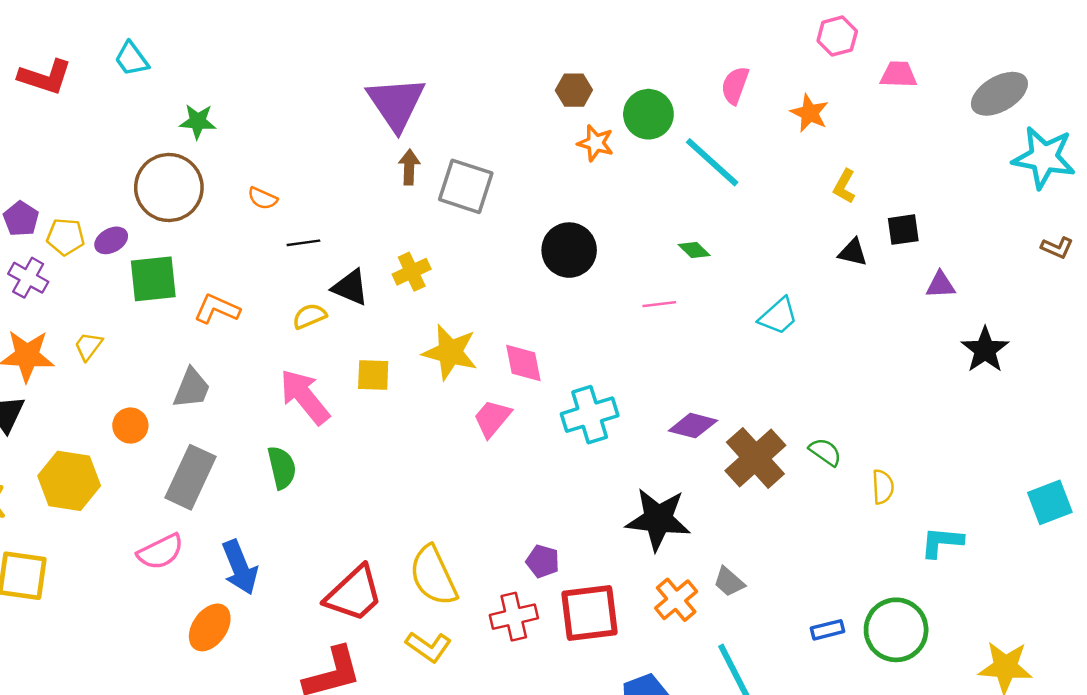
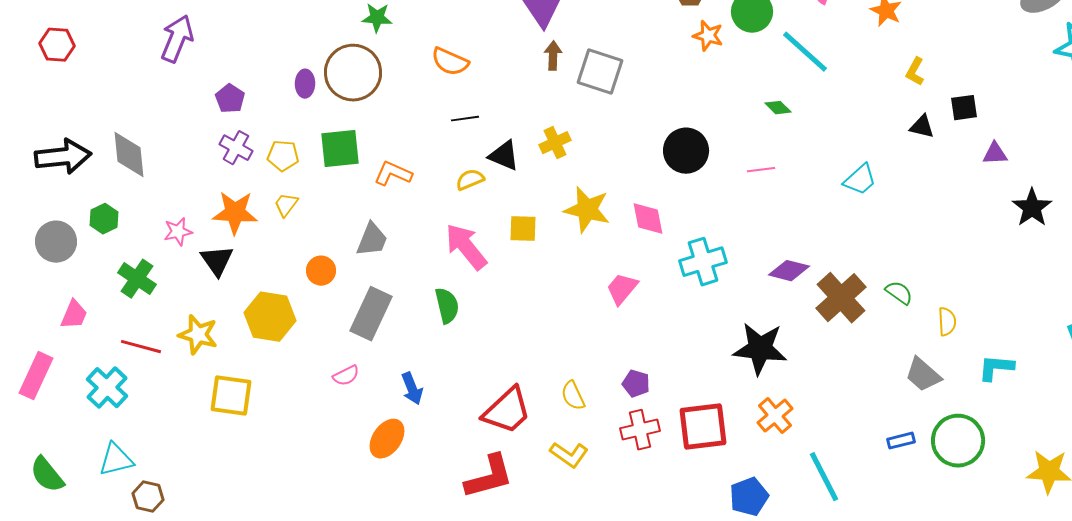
orange semicircle: (263, 198) -> (450, 62), moved, size x1.5
yellow pentagon: (65, 237) -> (283, 156), moved
purple ellipse: (111, 240) -> (305, 84), moved, turned -60
black circle: (569, 250) -> (686, 151), moved
green diamond: (694, 250) -> (778, 108), moved
pink trapezoid: (492, 418) -> (622, 289), moved
pink semicircle: (160, 552) -> (346, 376), size x0.7
purple pentagon: (543, 561) -> (636, 384), moved
blue arrow: (240, 567) -> (412, 389), size x0.7
yellow semicircle: (433, 576) -> (573, 396), size x0.6
gray trapezoid: (729, 582) -> (923, 375), moved, size x1.4

